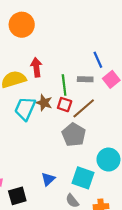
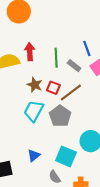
gray rectangle: (85, 79) -> (74, 66), turned 32
green line: (64, 85) -> (56, 58), moved
cyan trapezoid: (25, 109) -> (34, 111), moved

